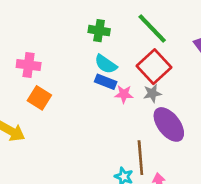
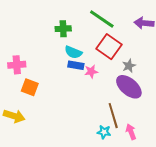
gray star: (152, 93) -> (129, 66), moved

